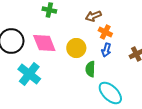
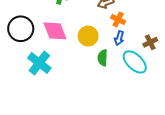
cyan ellipse: (110, 93) -> (135, 62), moved

